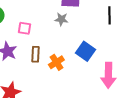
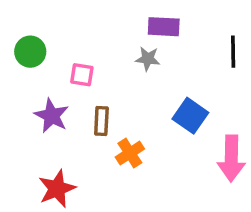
orange cross: (56, 62) -> (130, 153), moved

